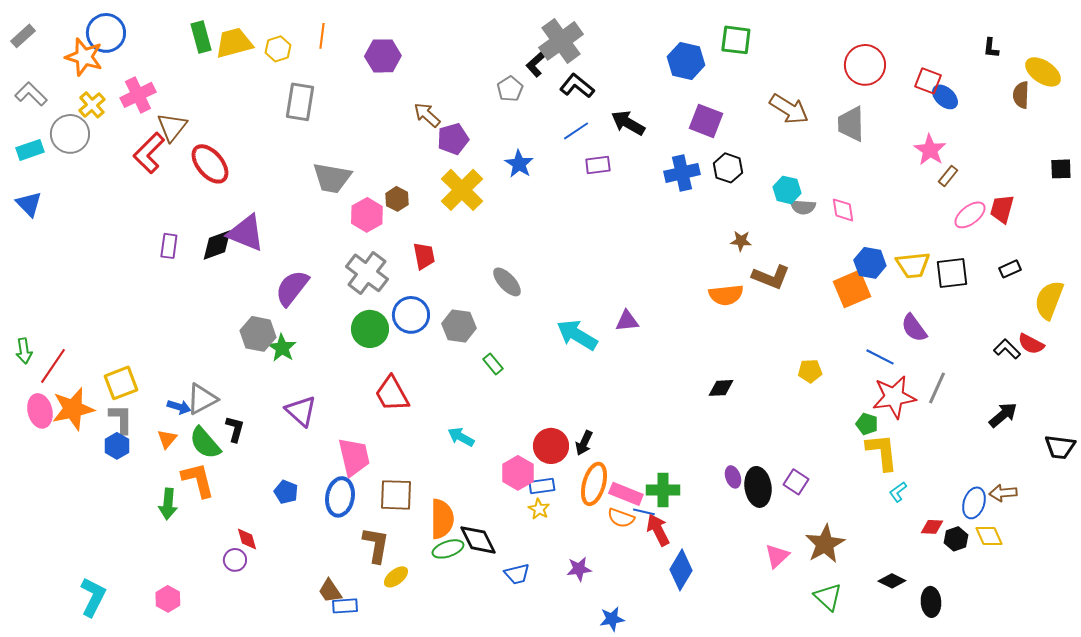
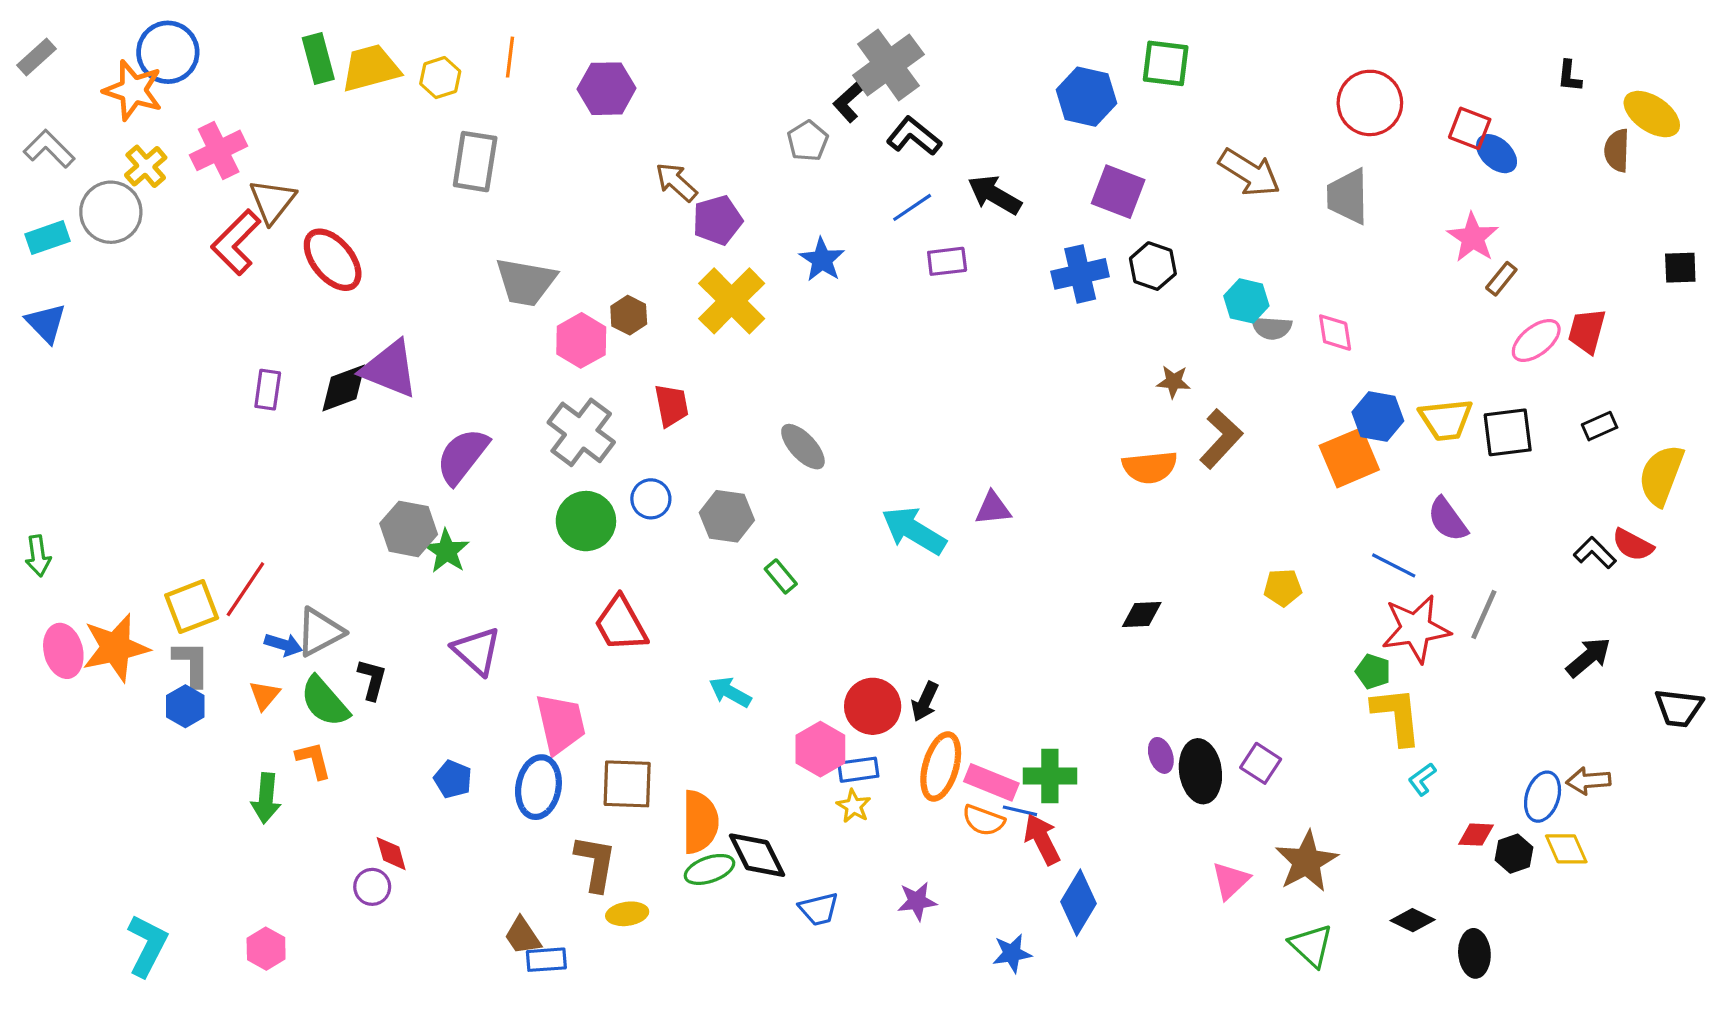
brown L-shape: (771, 277) -> (1221, 439), turned -69
blue circle: (411, 315) -> (651, 499), size x0.7
red line: (53, 366) -> (245, 589), moved
orange L-shape: (198, 480) -> (314, 760), size x0.7
yellow ellipse: (396, 577) -> (627, 914), turned 30
blue star: (612, 619) -> (1012, 953), moved

